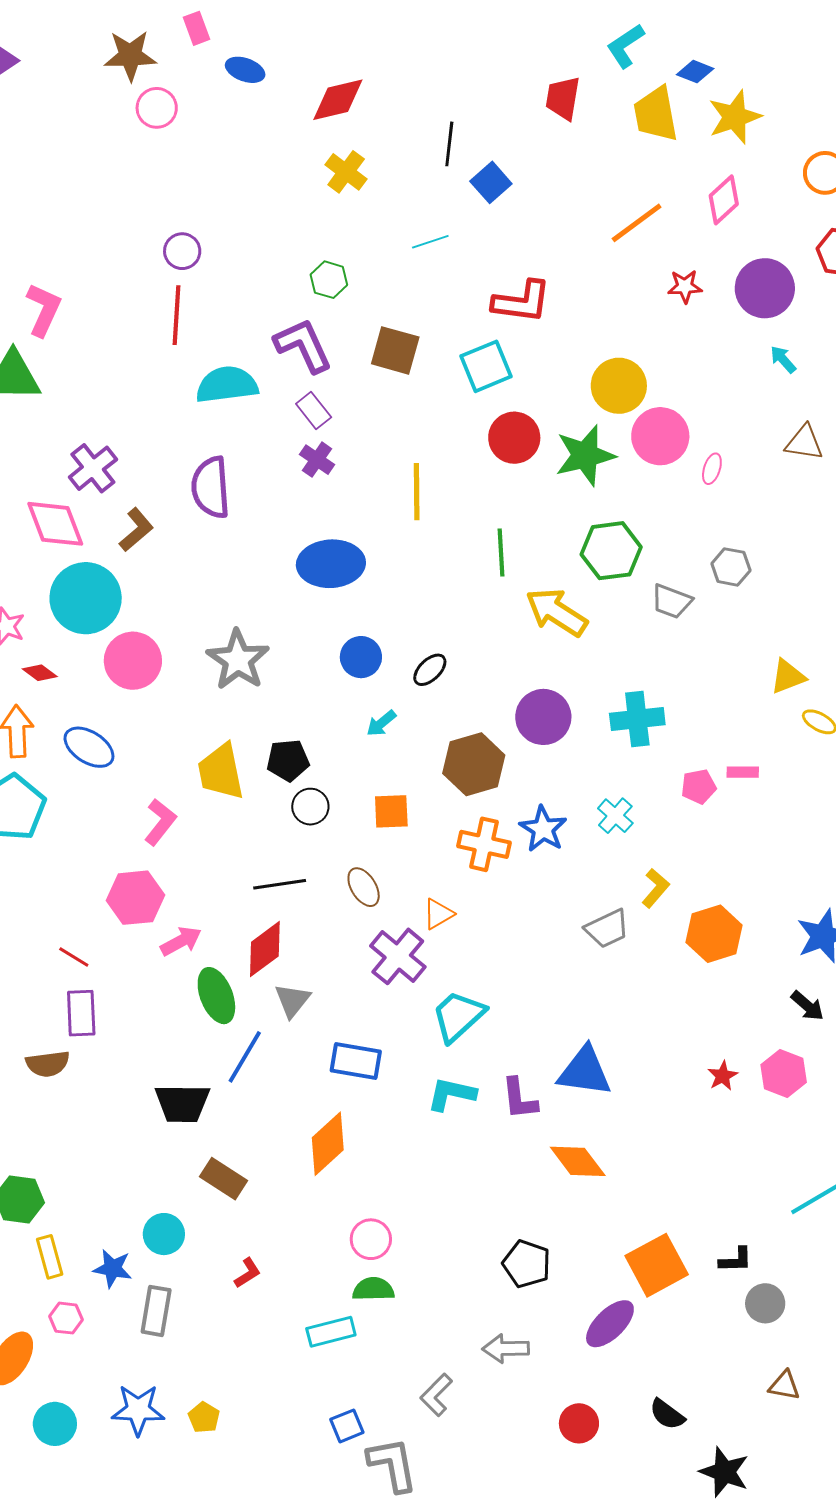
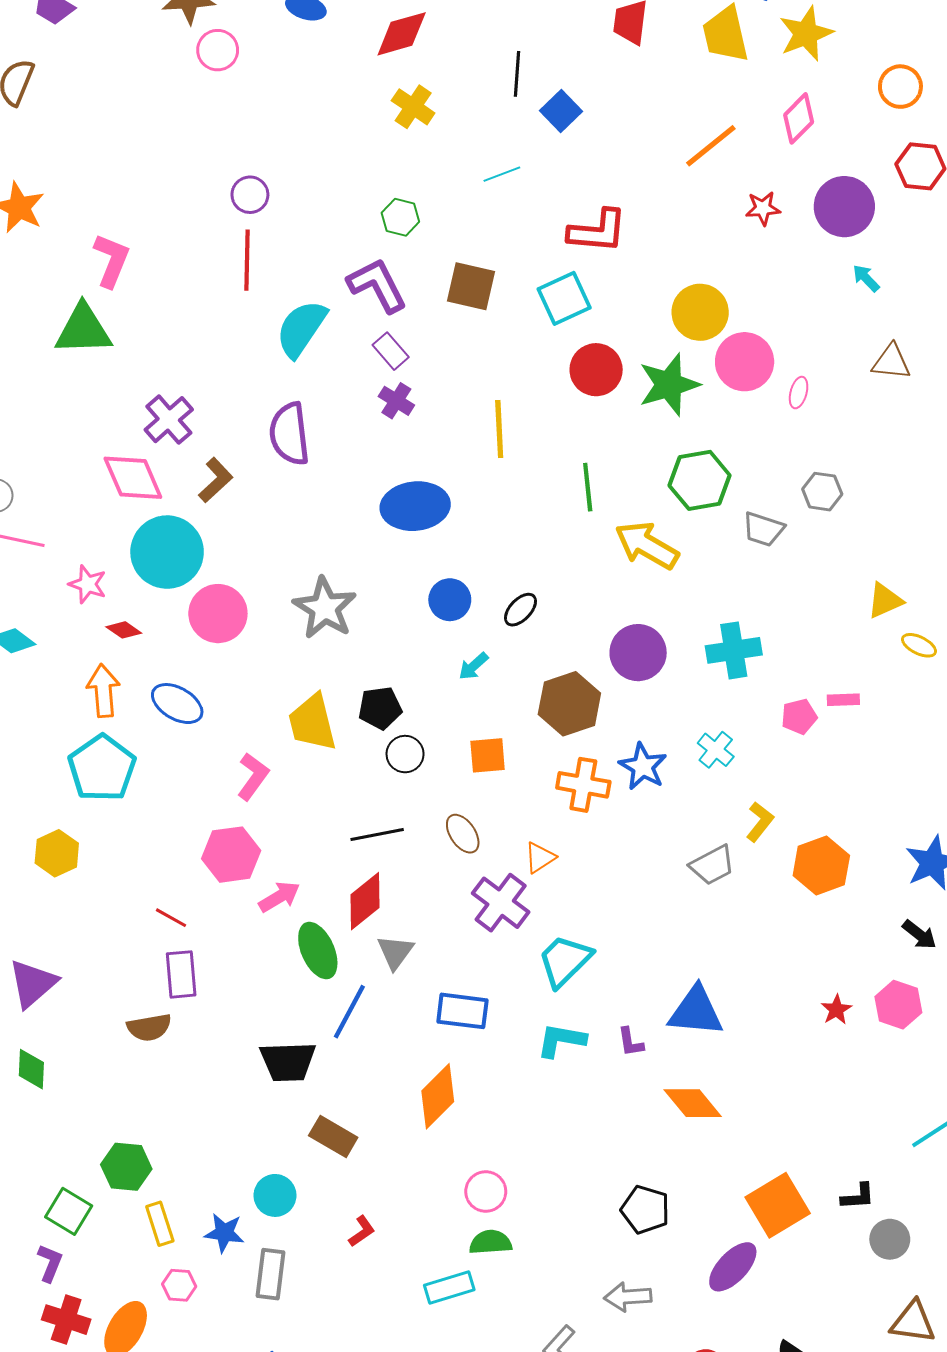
cyan semicircle: (227, 385) -> (301, 329), turned -46
purple L-shape: (519, 1099) -> (631, 1042), size x0.7
brown triangle: (784, 1386) -> (913, 1322), size x1.4

